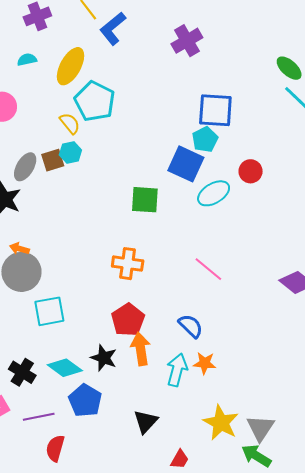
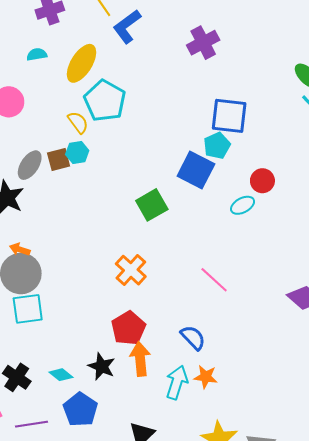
cyan ellipse: (214, 193) -> (243, 205), moved, size x0.7
green square: (145, 200) -> (152, 205), turned -36
orange cross: (128, 264) -> (131, 270), turned 32
cyan square: (49, 311) -> (28, 309), moved
cyan diamond: (65, 368) -> (61, 375), size x0.7

